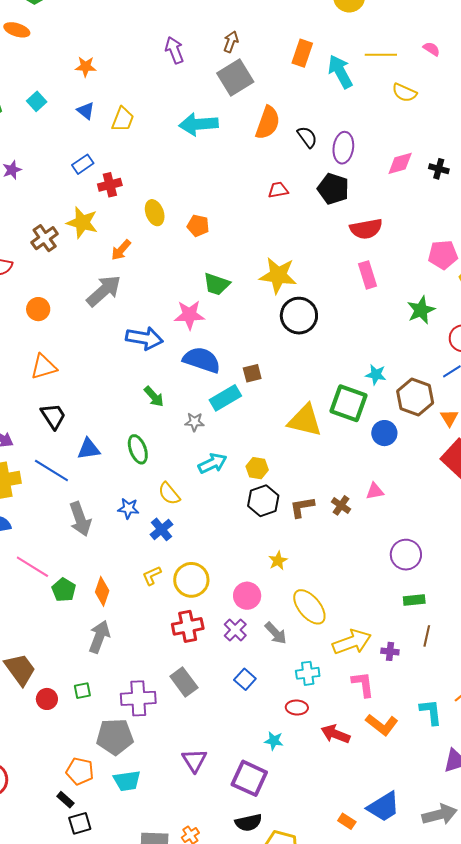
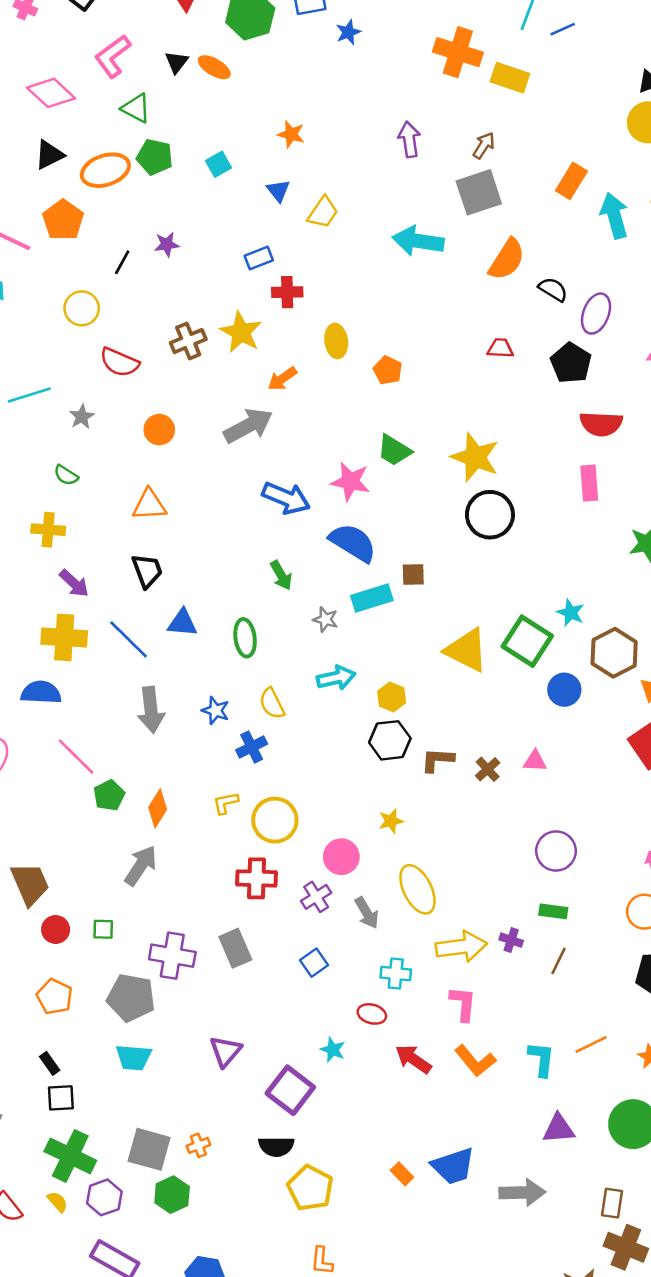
black semicircle: (307, 137) -> (553, 289), turned -35
purple cross: (390, 651) -> (511, 940), moved
orange pentagon: (80, 771) -> (55, 997), moved

